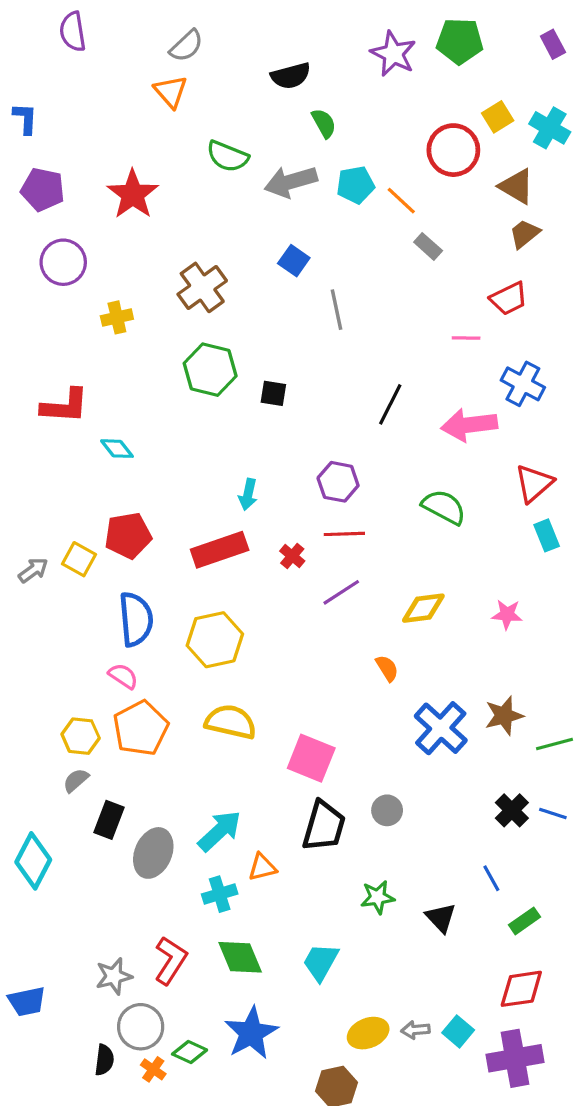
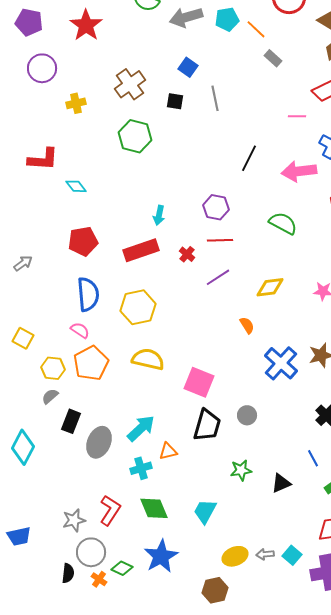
black square: (273, 393) -> (175, 101), moved
yellow square: (79, 559) -> (23, 338), moved
black triangle: (441, 918) -> (281, 483), turned 50

